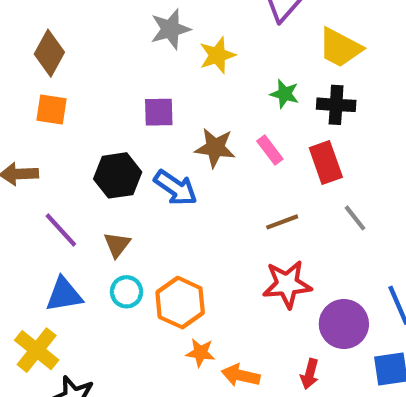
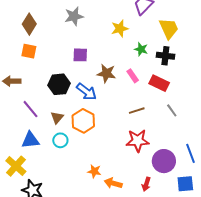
gray star: (170, 29) -> (74, 16), moved
yellow trapezoid: (340, 48) -> (169, 28), turned -145
yellow star: (217, 55) -> (120, 28), moved
red rectangle: (326, 163) -> (159, 83), turned -48
orange hexagon: (180, 303) -> (83, 121), moved

